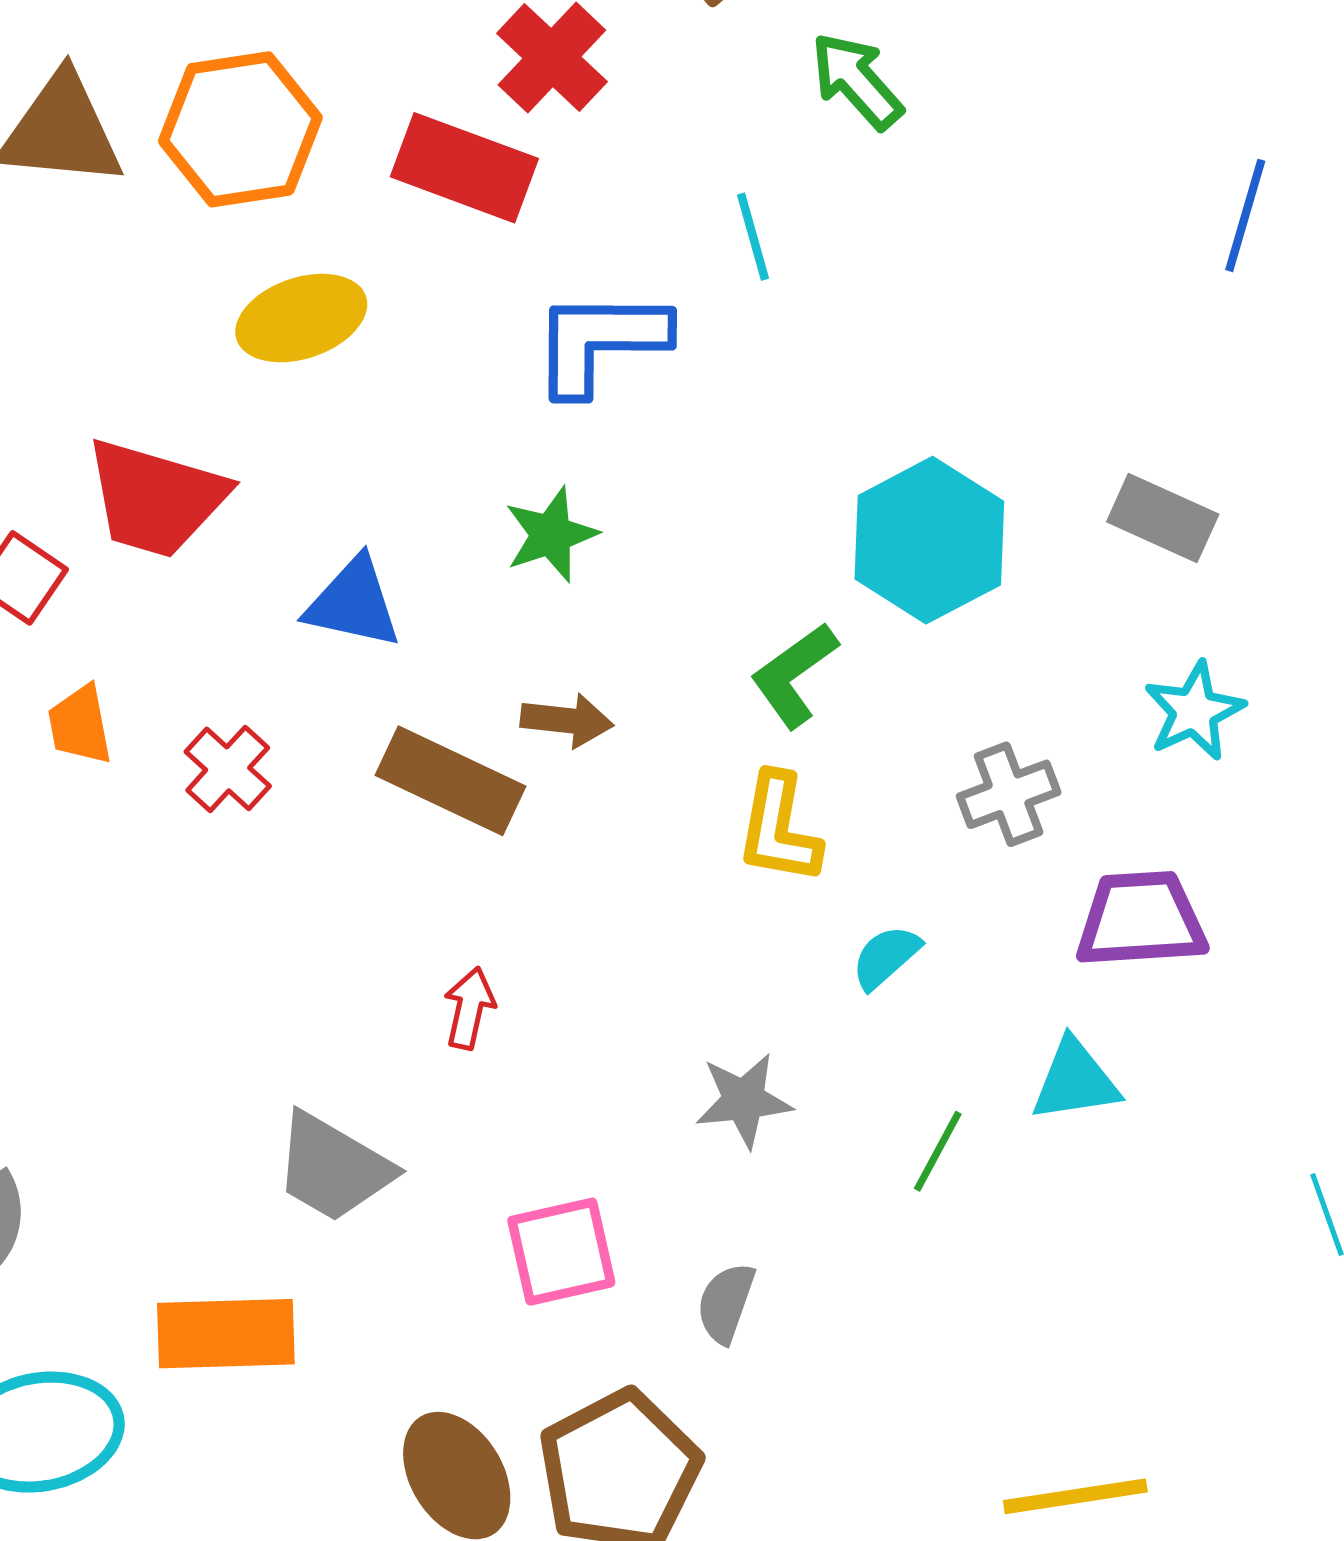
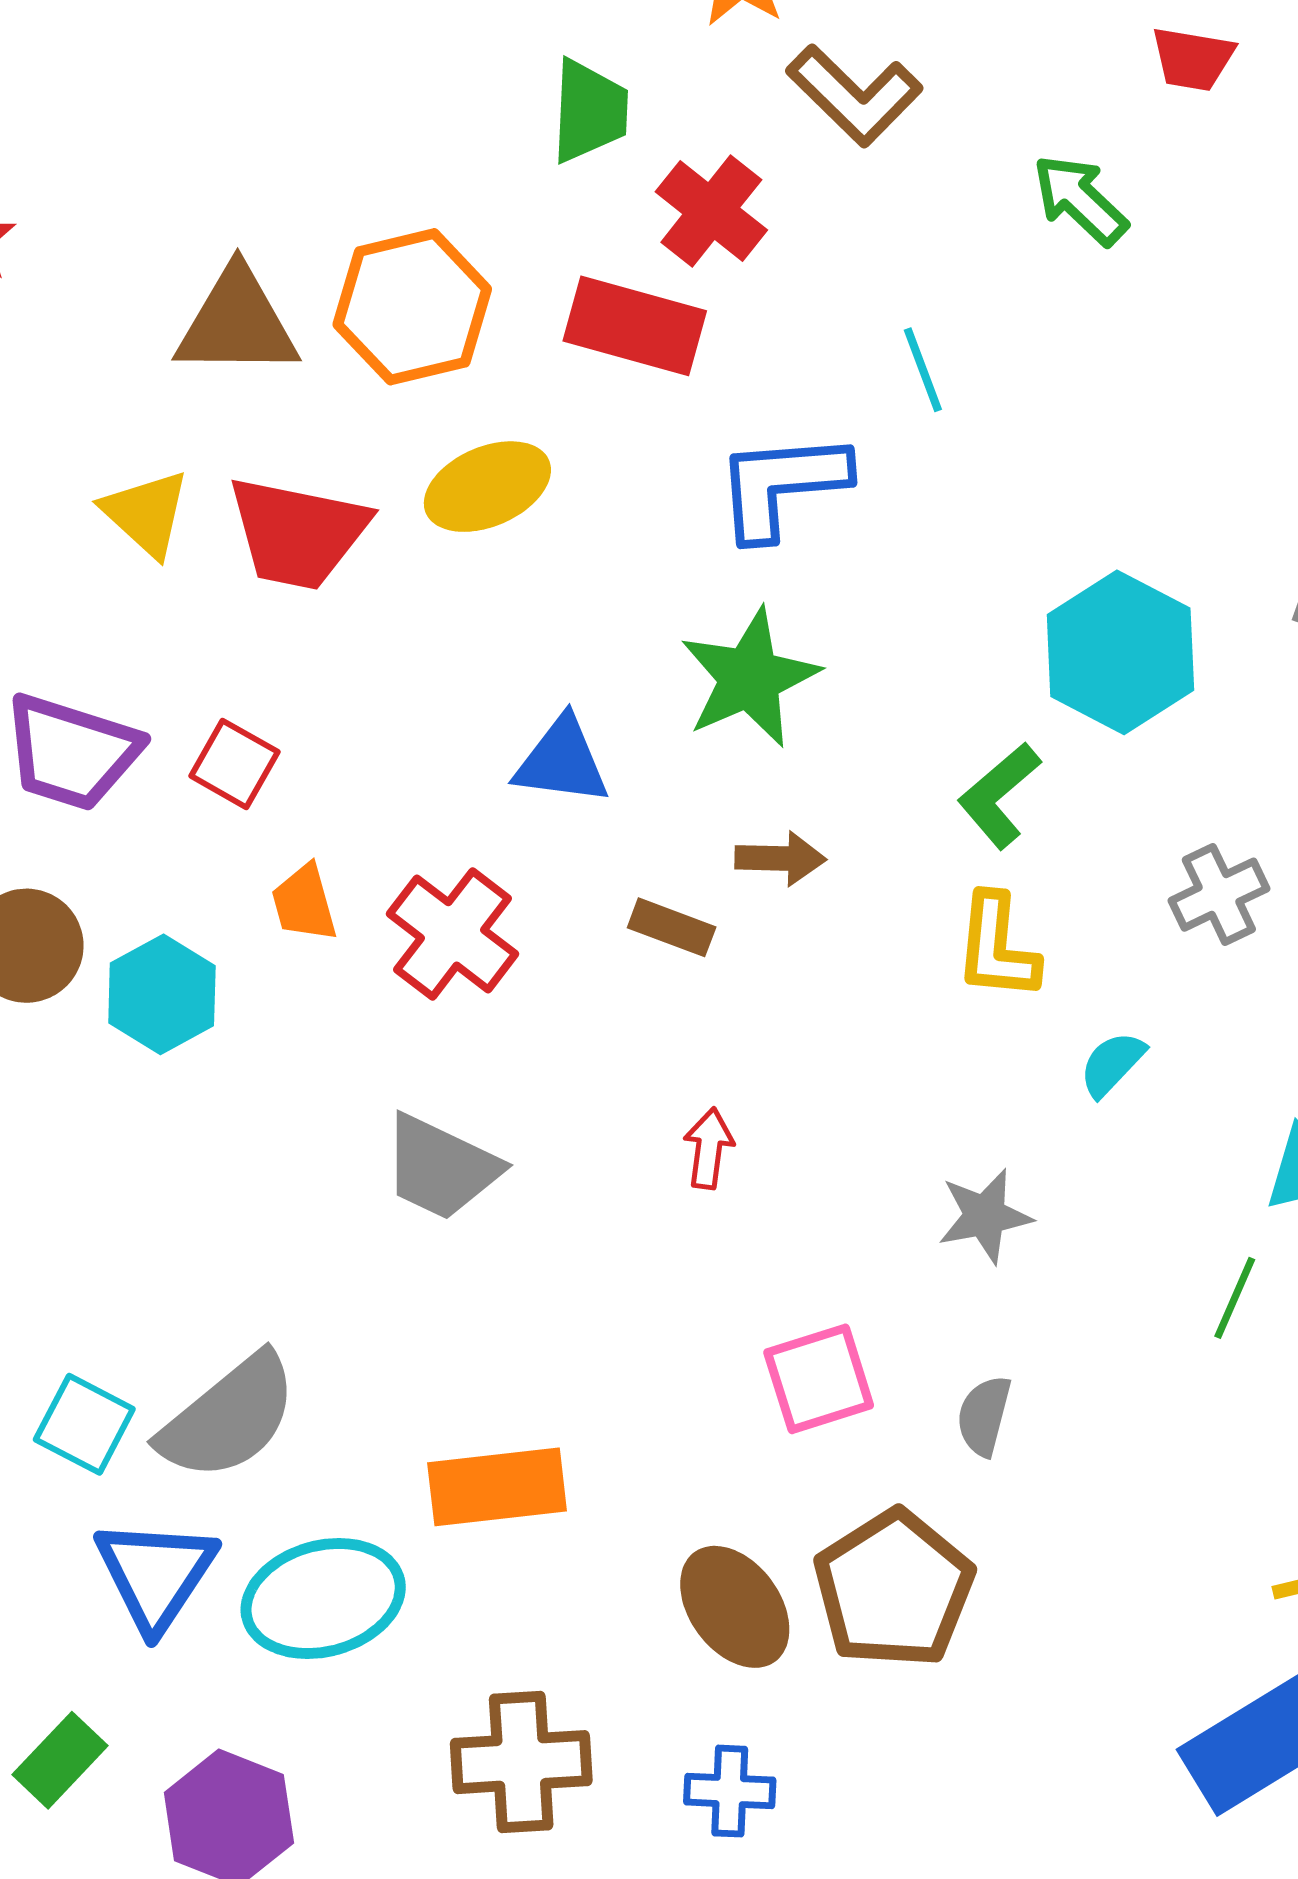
green arrow: (857, 81) -> (1080, 200), moved
red trapezoid: (156, 498) -> (298, 533), moved
green star: (551, 535) -> (750, 678), size x1.5
red cross: (228, 769) -> (453, 934), size x1.5
brown rectangle: (450, 781) -> (672, 927), size x0.6
green line: (938, 1151) -> (1235, 1298), moved
gray trapezoid: (333, 1168) -> (441, 1167), moved

